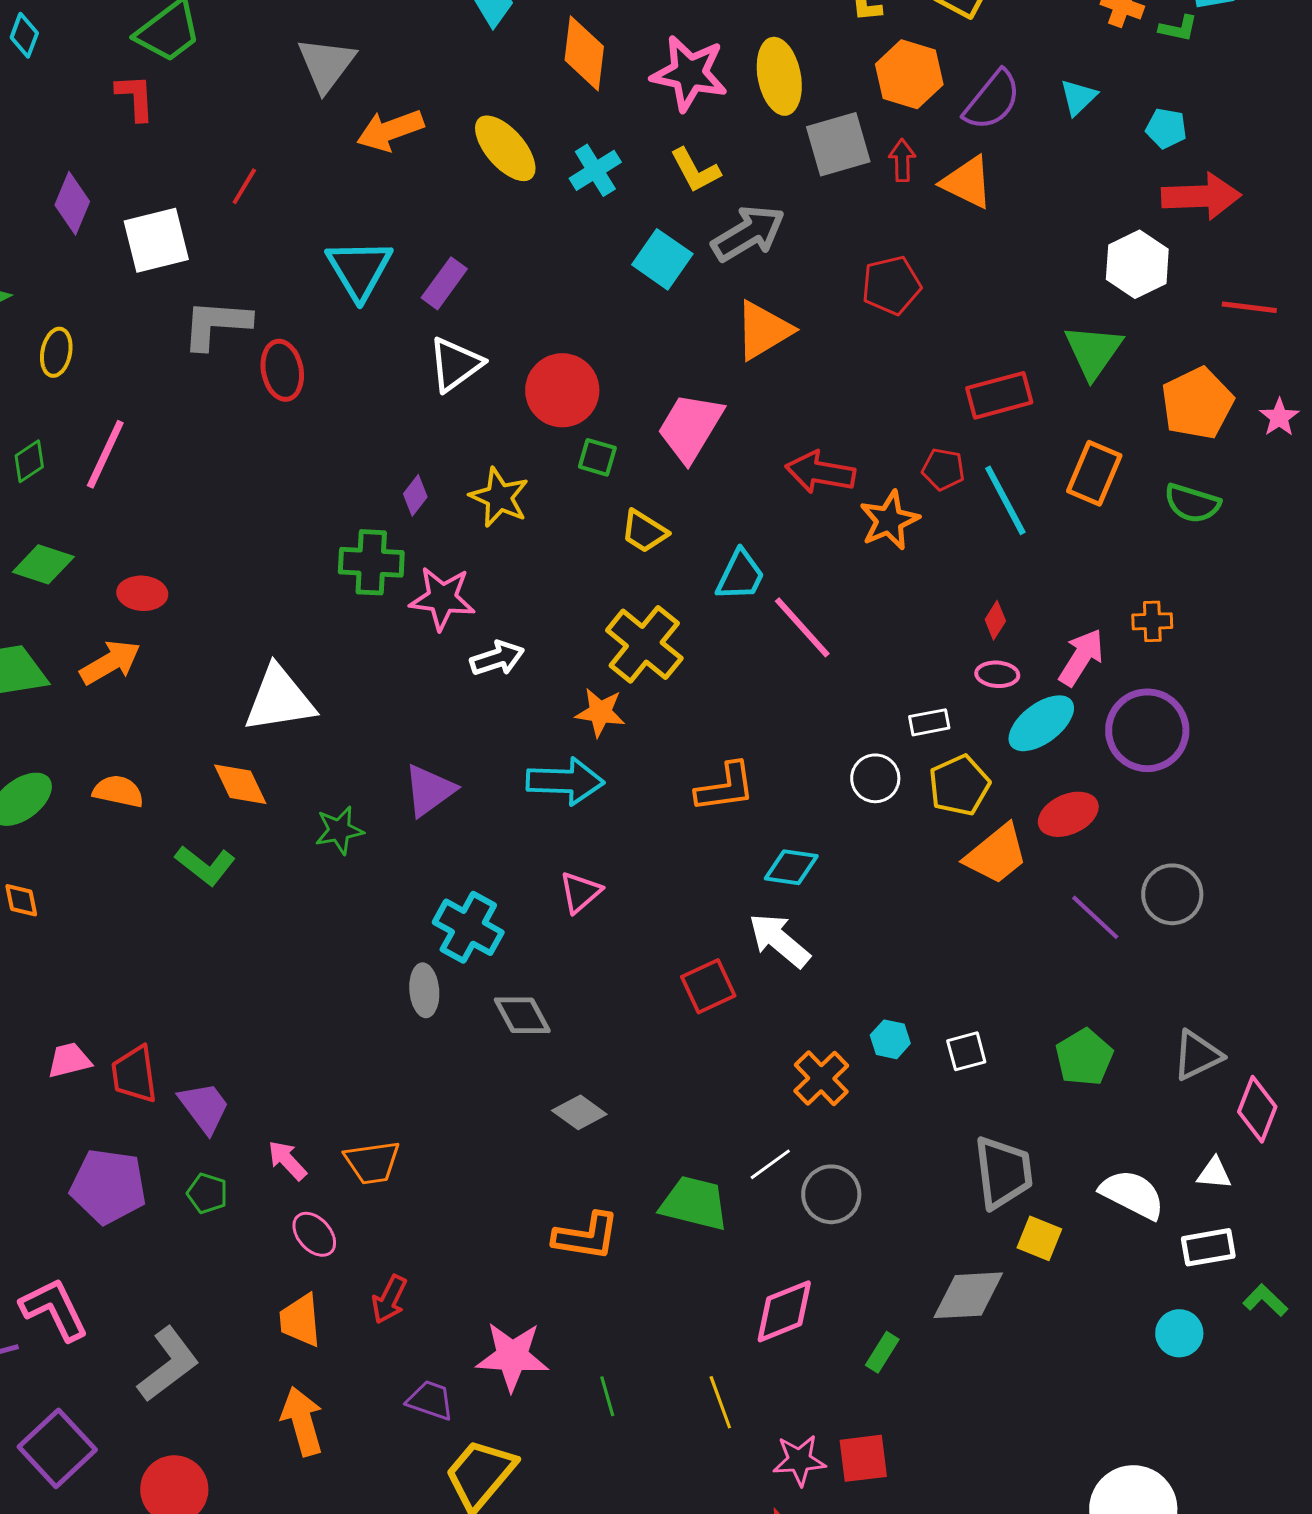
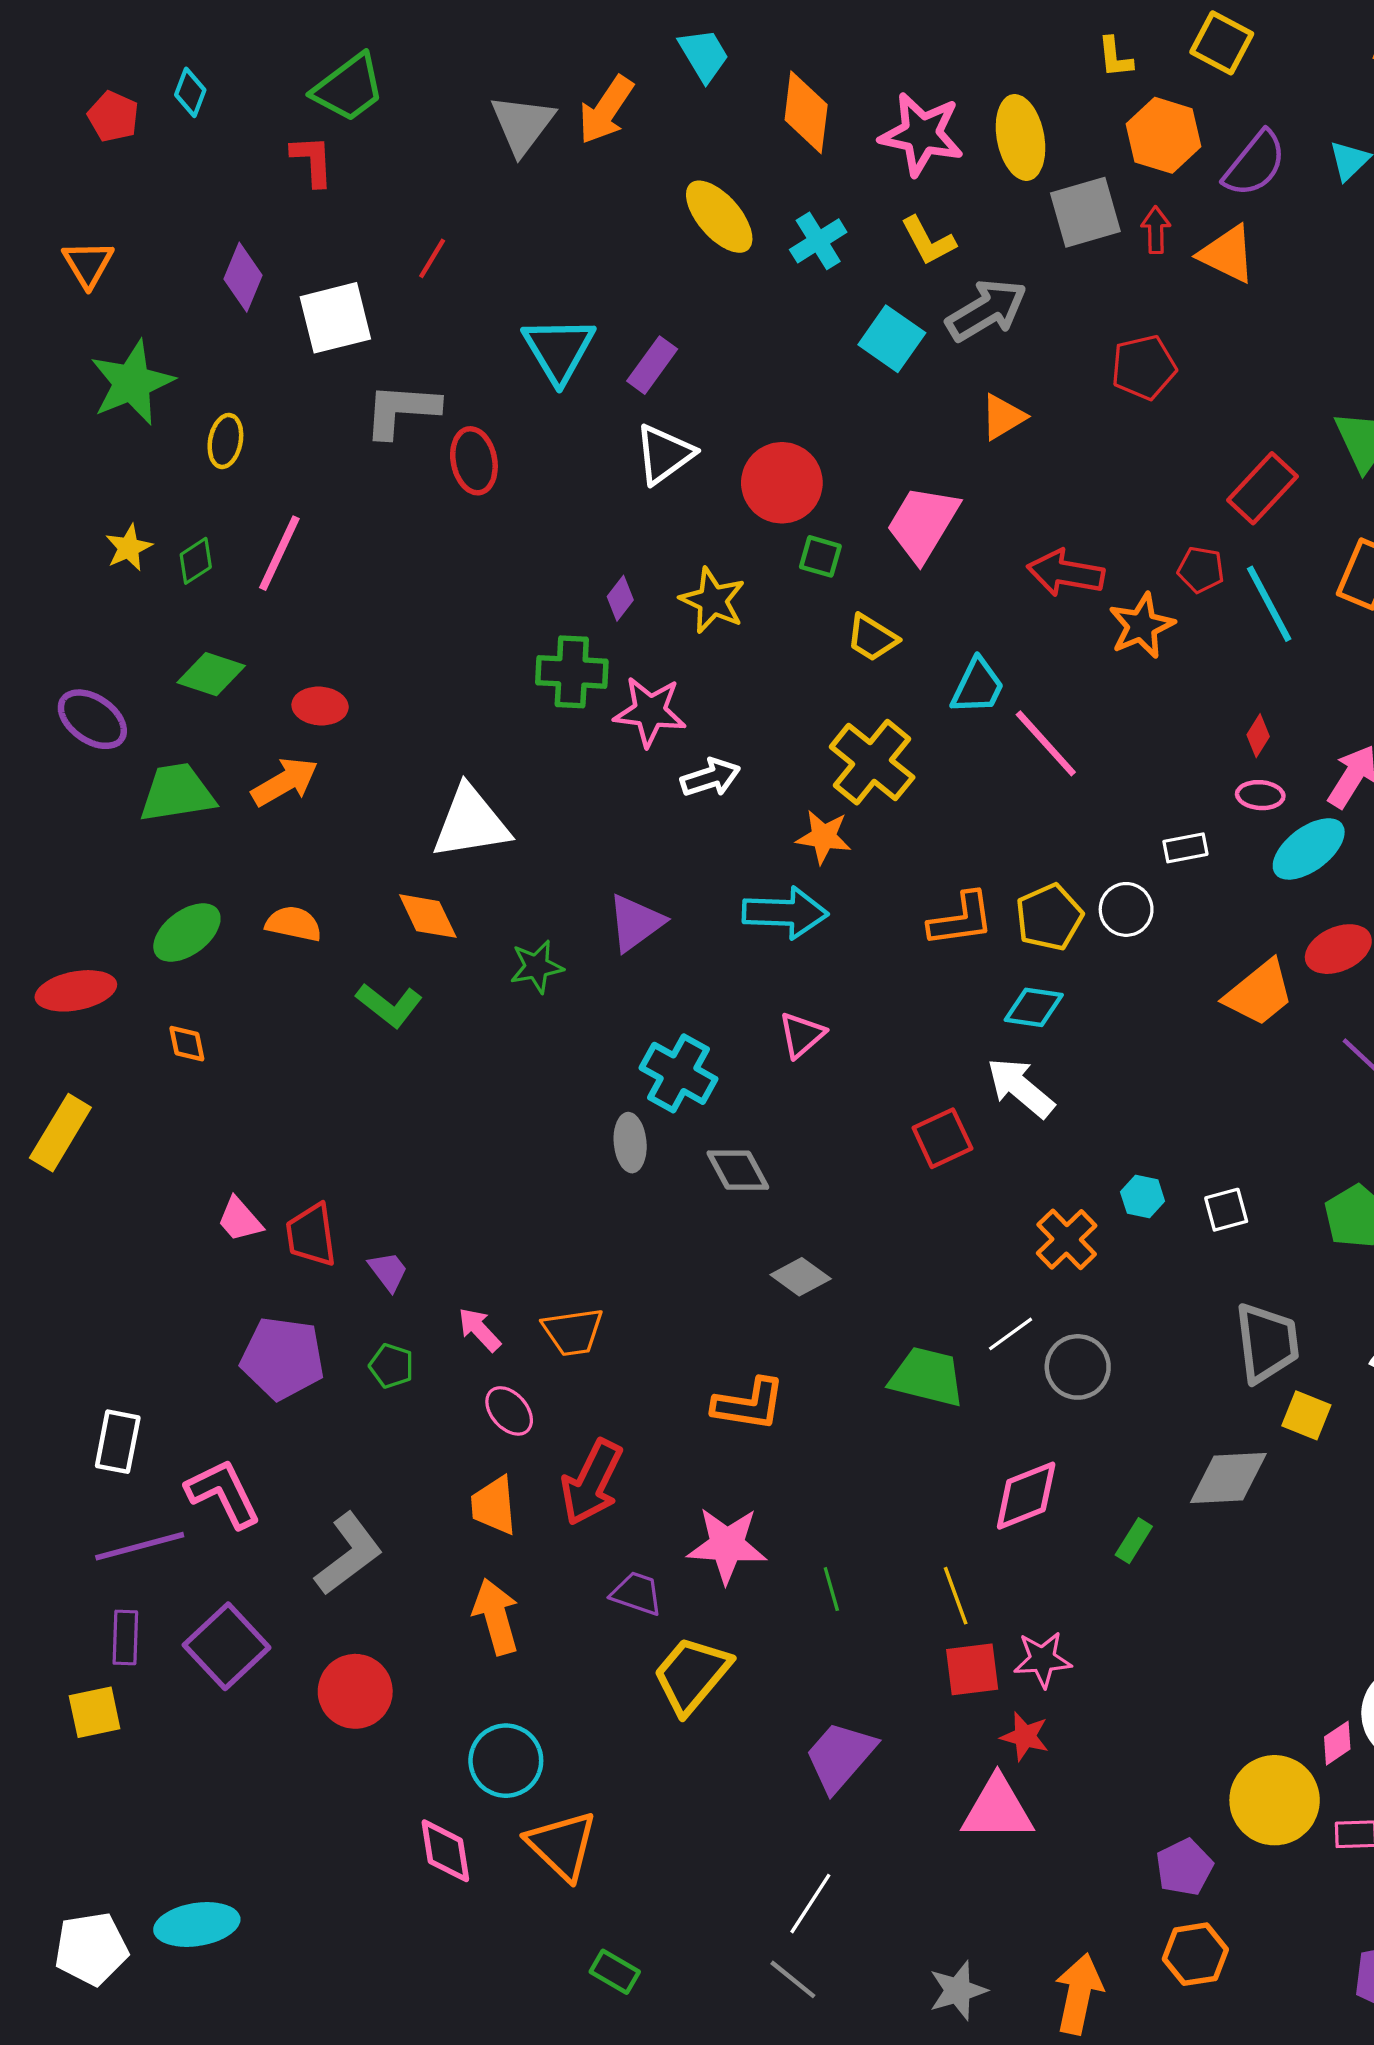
orange arrow: (390, 130) -> (606, 110), moved, turned -36
orange triangle: (763, 330) -> (1003, 417), size x0.7
red rectangle: (999, 395) -> (1262, 488), turned -32
yellow pentagon: (959, 785) -> (1049, 917), moved
pink trapezoid: (69, 1060) -> (240, 1220), turned -117
purple trapezoid: (204, 1107) -> (388, 1271), size x0.7
orange L-shape: (586, 1236) -> (749, 1404), moved
red arrow: (389, 1299) -> (592, 1482), size x1.6
red square: (863, 1458) -> (972, 1669), moved

